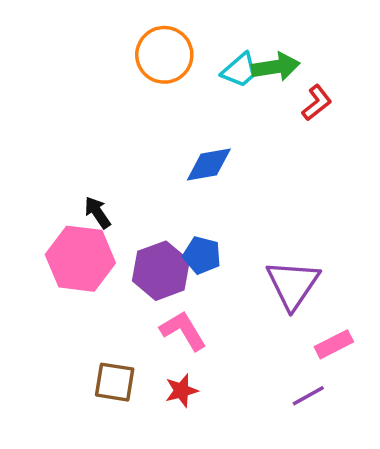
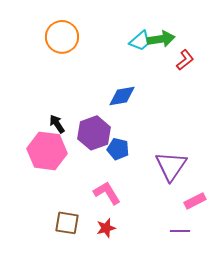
orange circle: (164, 55) -> (62, 37), moved
purple hexagon: (161, 271) -> (94, 133), moved
purple line: (308, 396) -> (180, 231), turned 30

